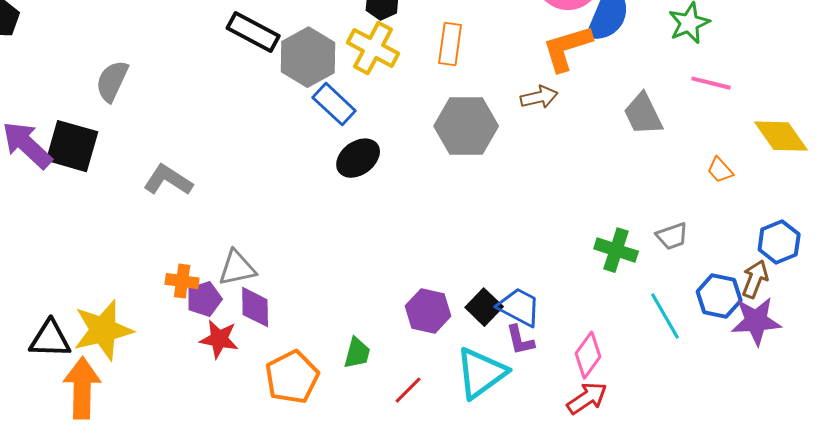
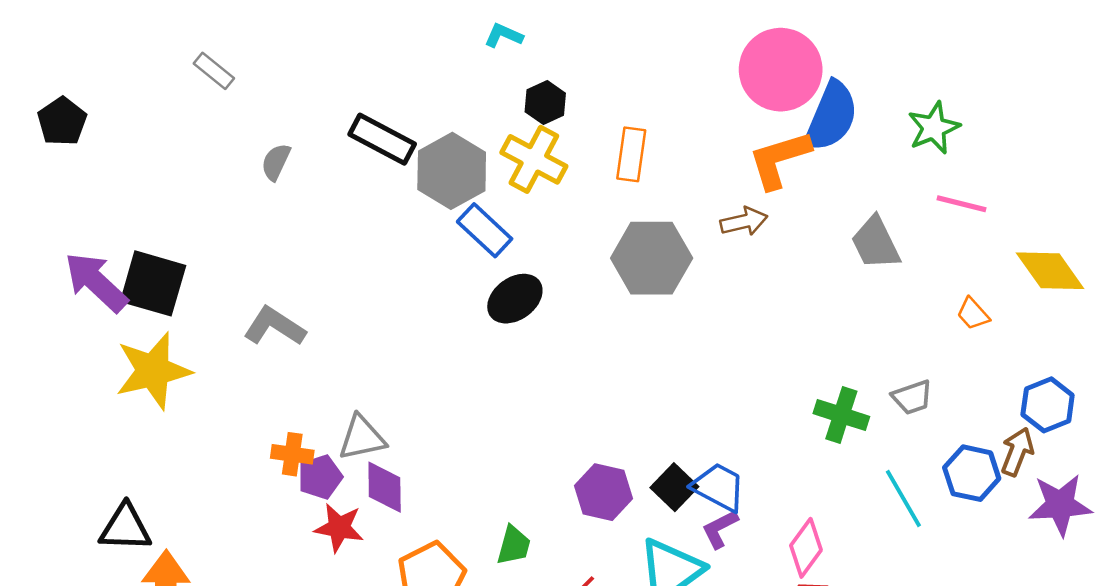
gray semicircle: (112, 81) -> (276, 162), moved, size x0.7
purple star: (756, 321) -> (1060, 505), moved
yellow star: (103, 330) -> (153, 371), moved
purple L-shape: (520, 340) -> (720, 529), turned 76

